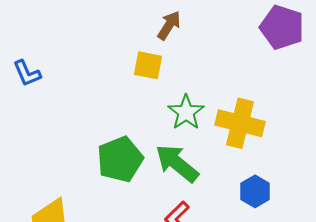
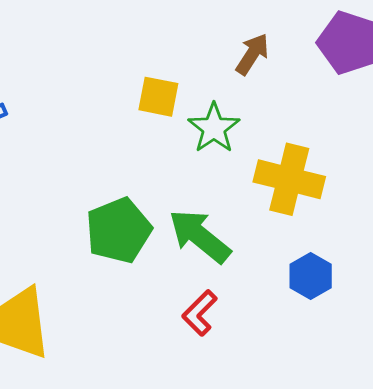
brown arrow: (169, 25) -> (252, 54), moved
green star: (186, 112) -> (214, 128), moved

